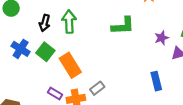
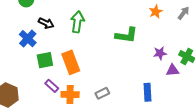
black arrow: (45, 23) -> (46, 23), moved, turned -91
green square: (45, 52) -> (45, 60), moved, turned 30
gray rectangle: (97, 88) -> (102, 93), moved

